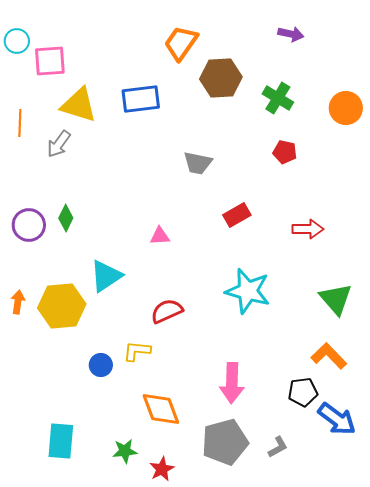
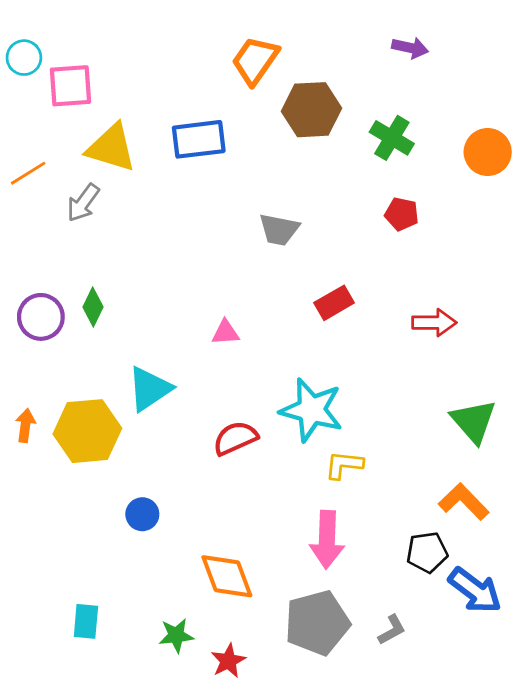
orange line: (20, 123) -> (28, 173), turned 56
cyan star: (248, 291) -> (311, 410), moved
yellow L-shape: (137, 351) -> (344, 465), moved
cyan rectangle: (61, 441) -> (86, 621), size x0.7

